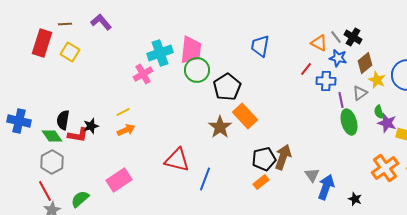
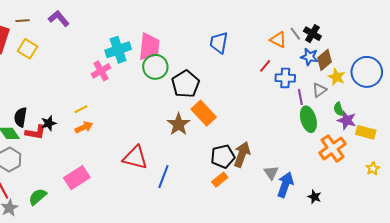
blue star: (338, 58) -> (309, 57), moved
orange cross: (385, 168) -> (333, 148), moved

